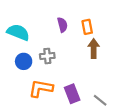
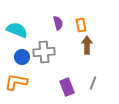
gray cross: (47, 56) -> (44, 52), size x1.5
orange L-shape: (41, 88) -> (16, 82), moved
gray line: (100, 100) -> (93, 83), moved, turned 72

